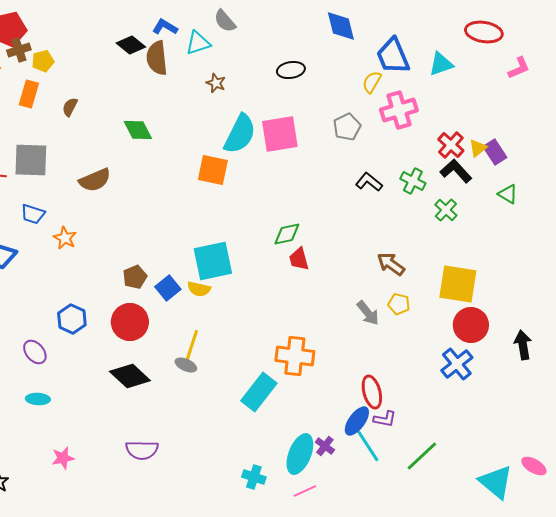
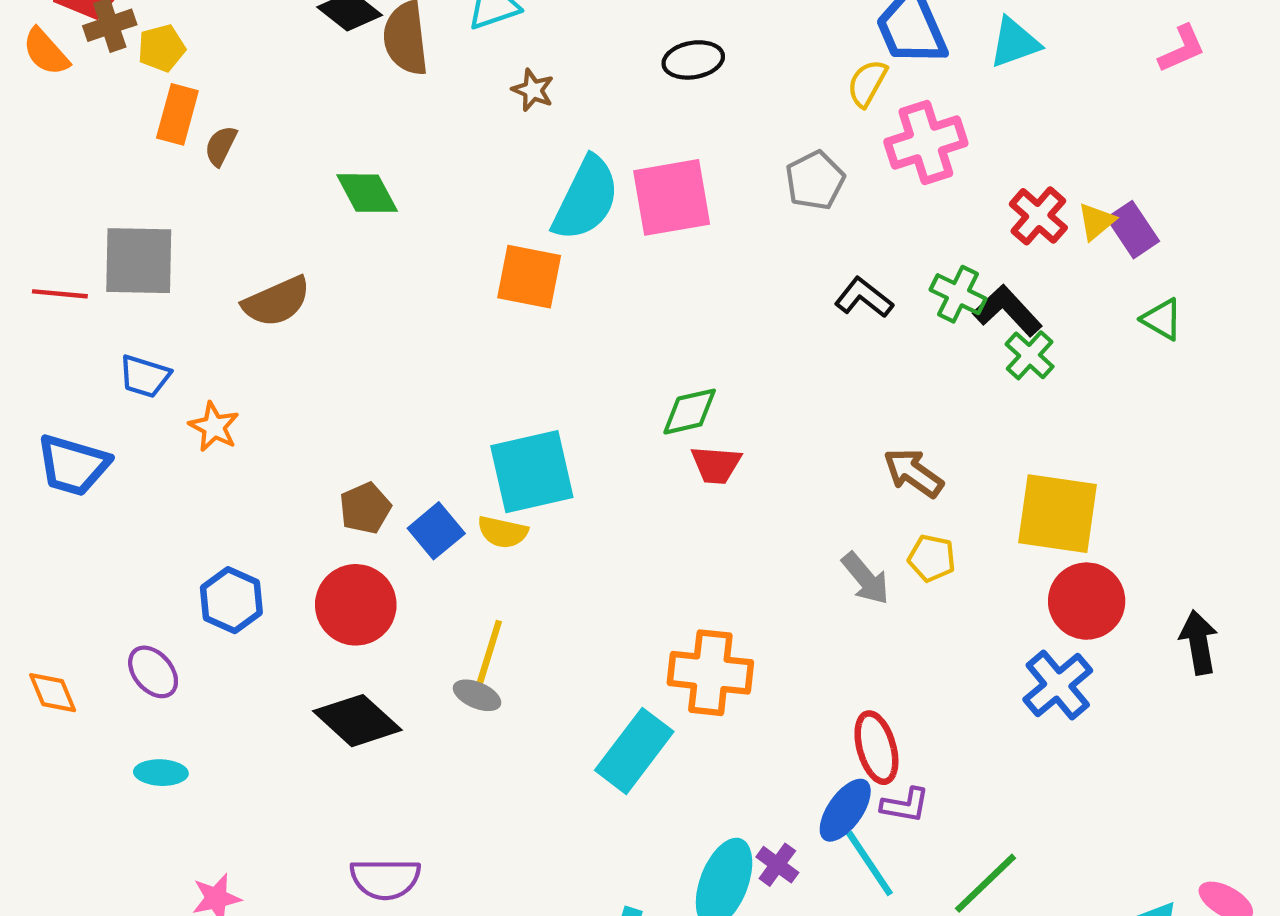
orange rectangle: (29, 94) -> (177, 114), moved
black L-shape: (456, 171) -> (1008, 311), moved
red trapezoid: (299, 259) -> (716, 465), turned -70

